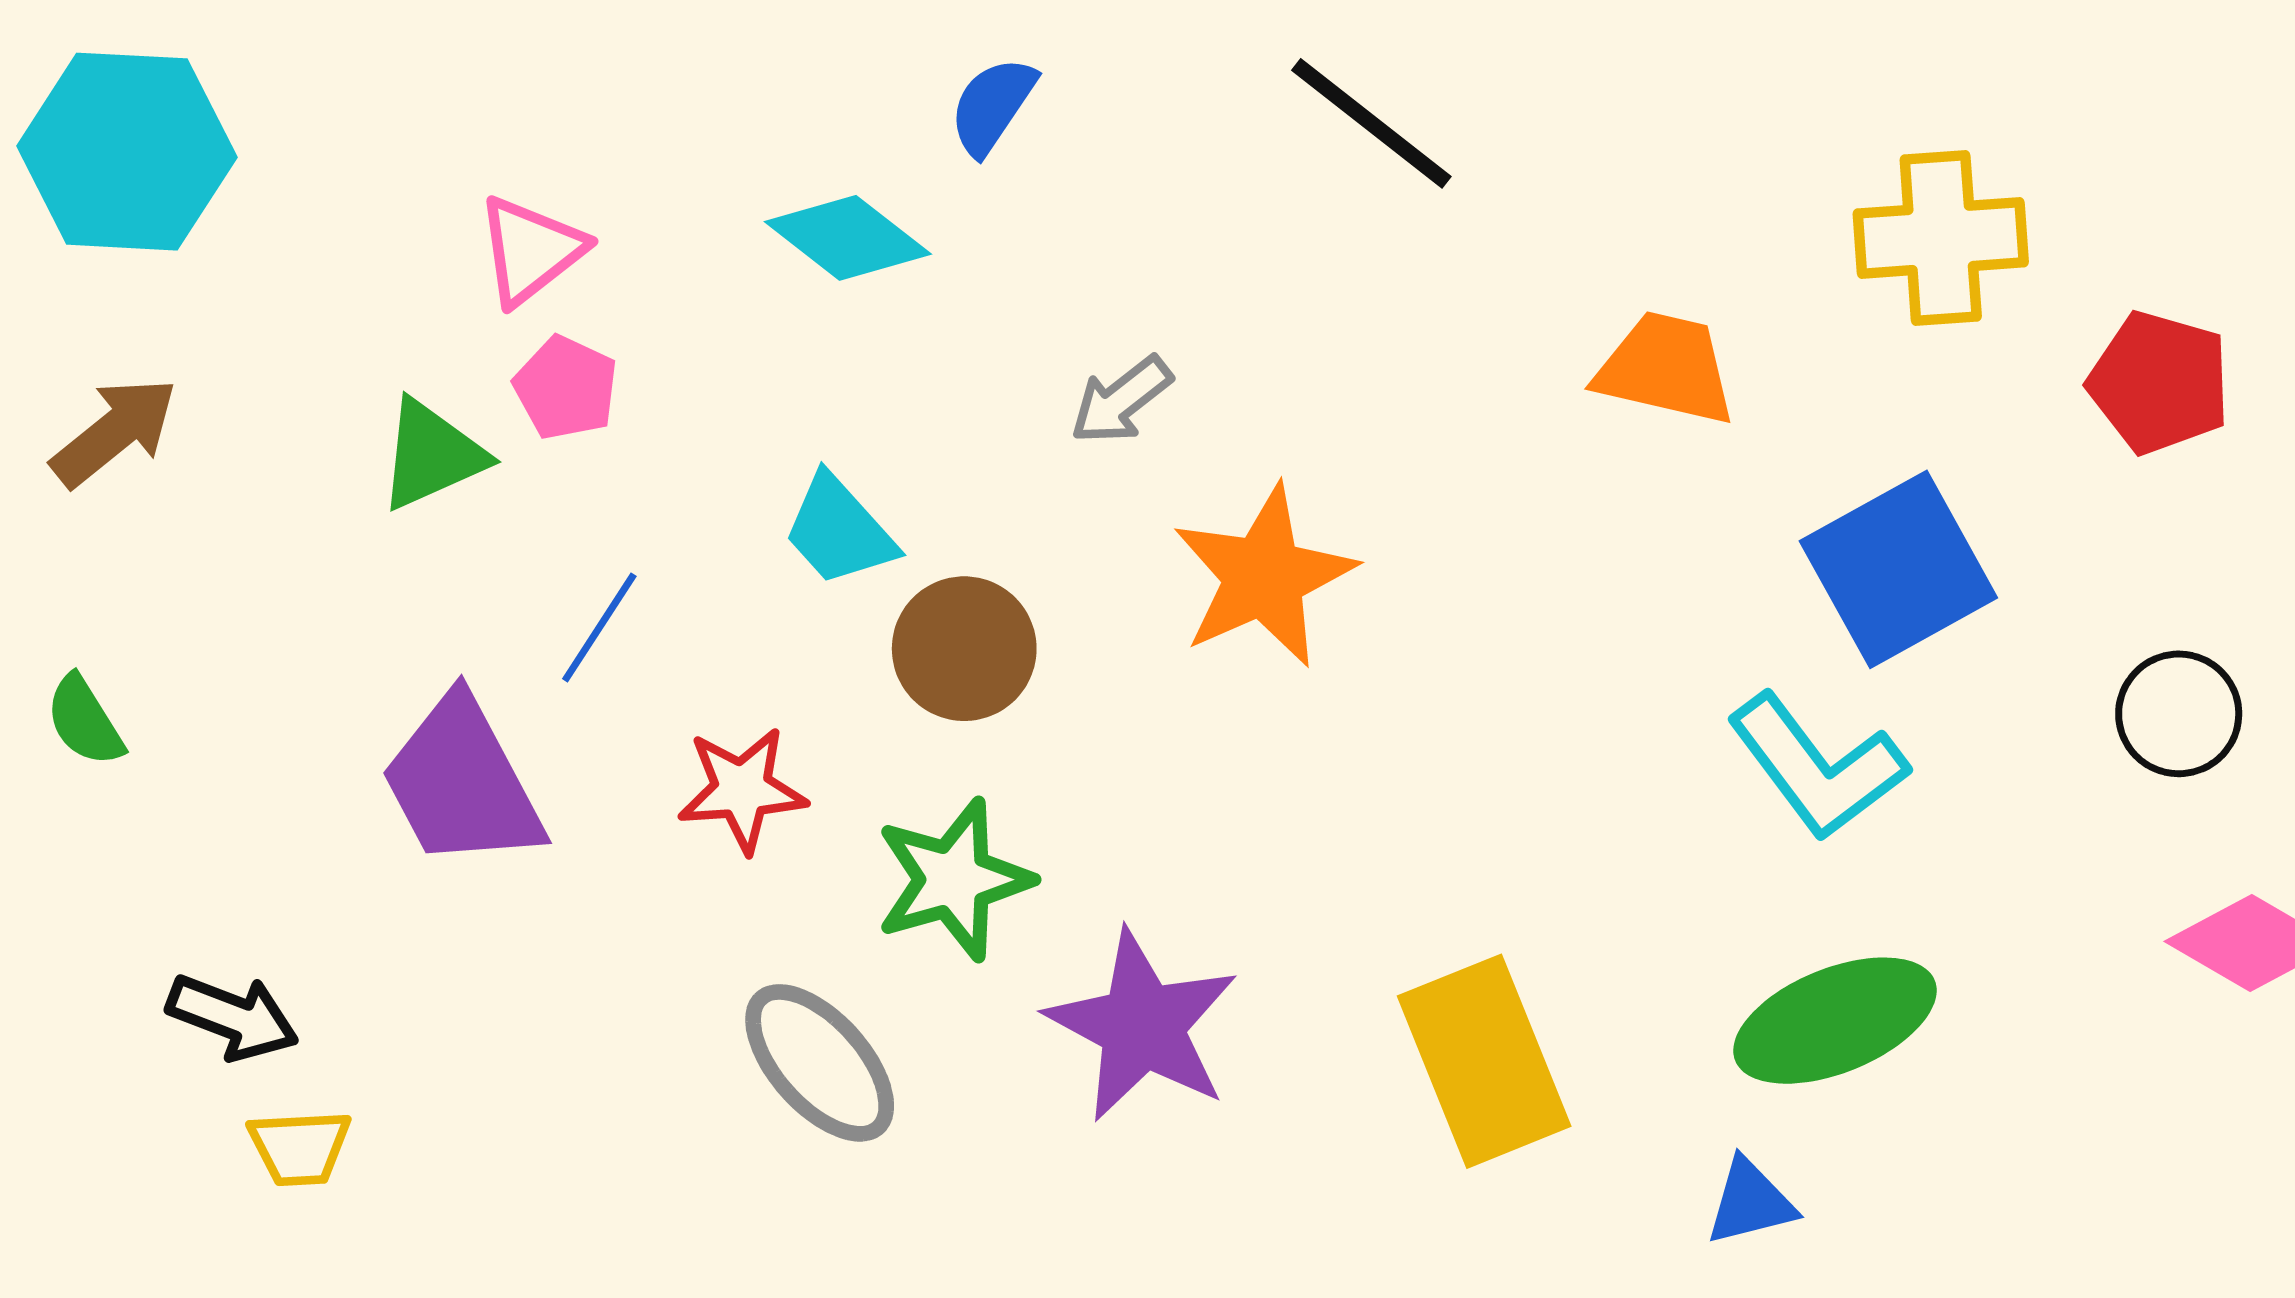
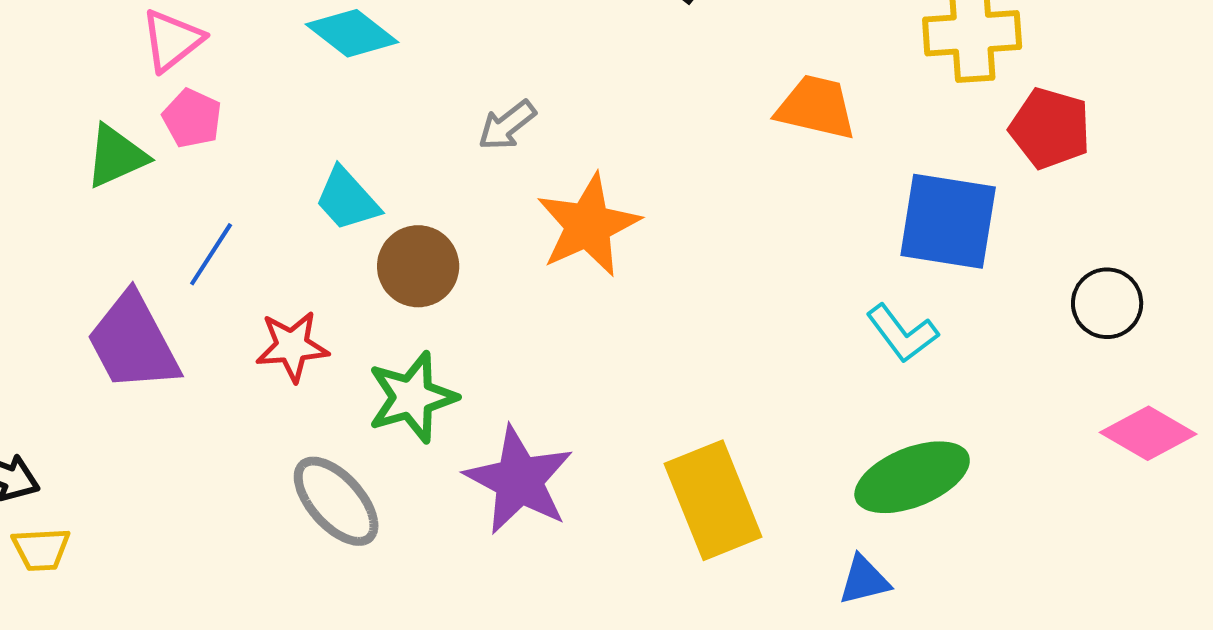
red pentagon: (2159, 382) -> (1050, 128), moved
blue square: (1898, 569) -> (948, 221), turned 38
cyan L-shape: (1817, 767) -> (902, 333), size x0.7

